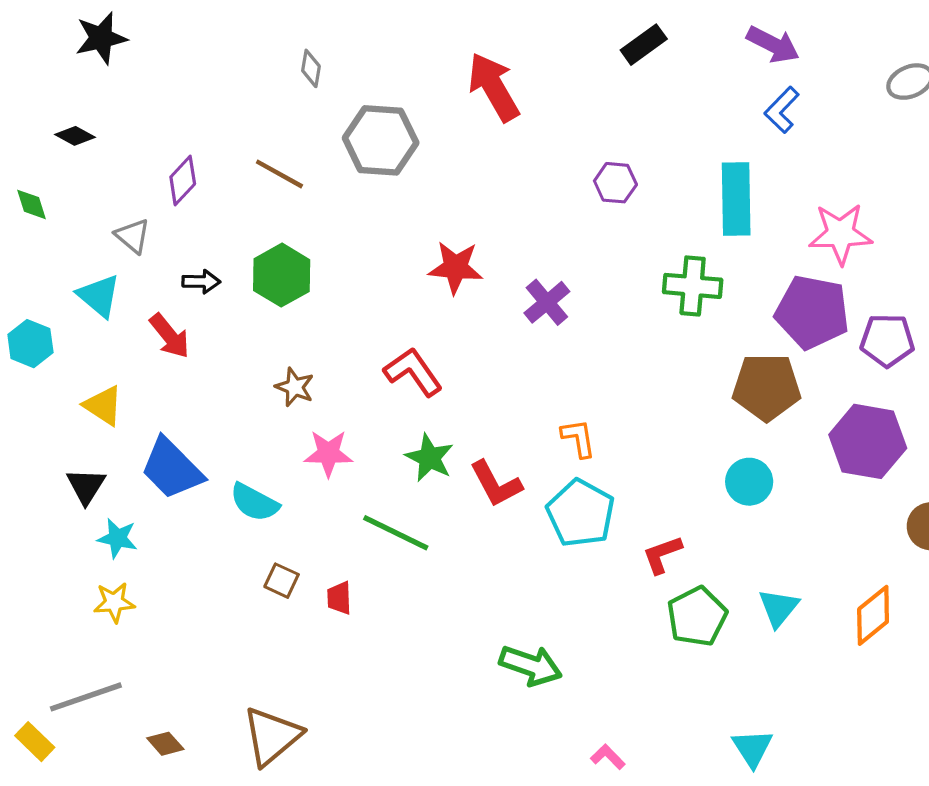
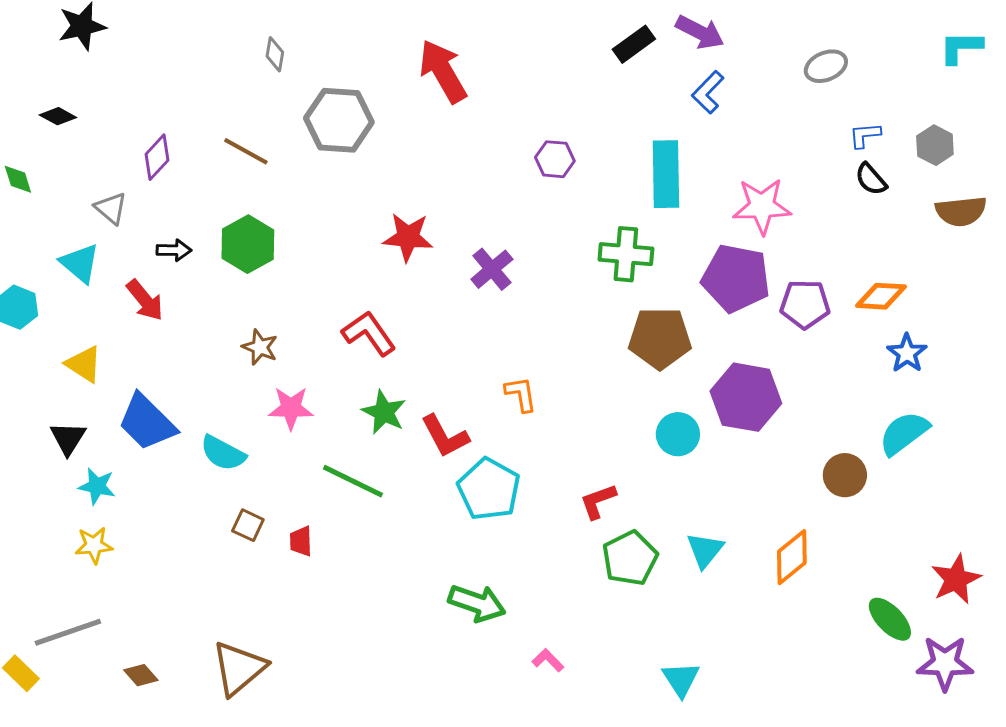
black rectangle: (644, 45) -> (634, 44), moved
brown pentagon: (767, 387) -> (660, 338), moved
purple hexagon: (868, 441) -> (746, 397), moved
cyan pentagon: (581, 513) -> (489, 489), moved
pink L-shape: (608, 757) -> (548, 660), moved

